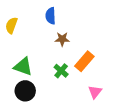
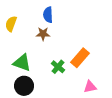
brown star: (62, 39) -> (43, 34), moved
pink triangle: (95, 92) -> (90, 87), turned 40

